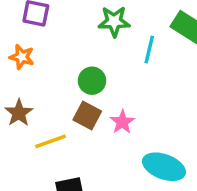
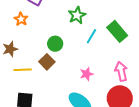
green star: (114, 21) -> (77, 15), turned 30
pink star: (122, 122) -> (87, 74), moved

